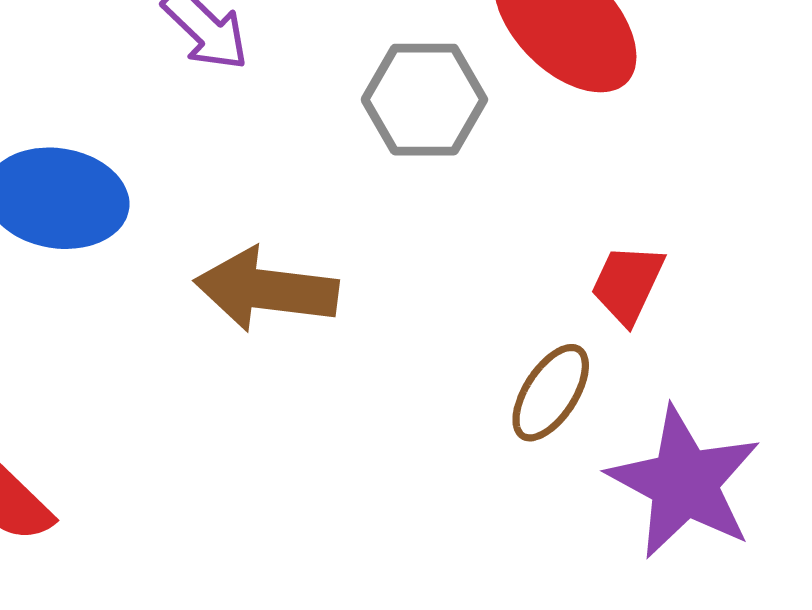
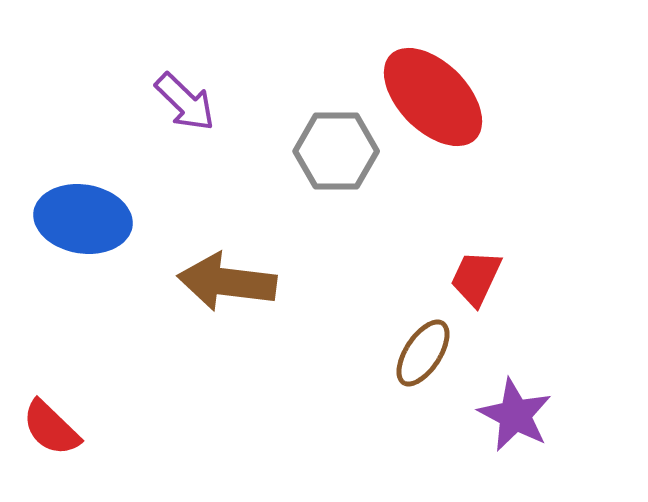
purple star: (684, 483) -> (515, 415), size x0.7

